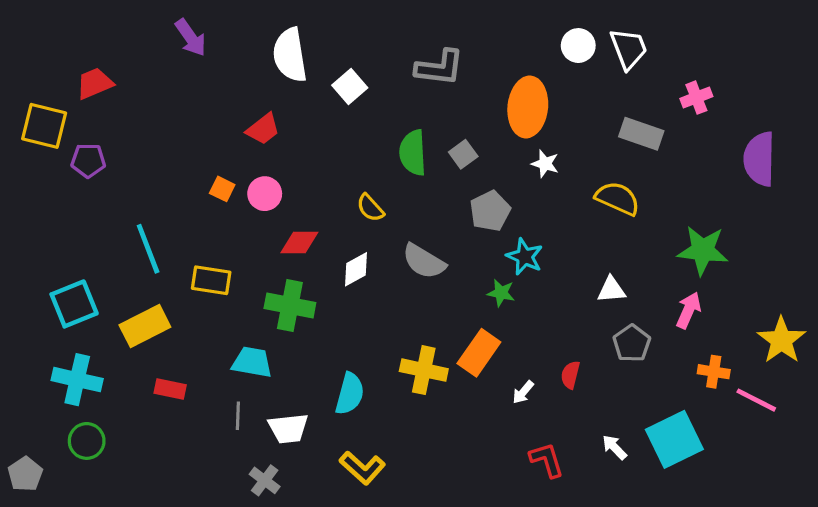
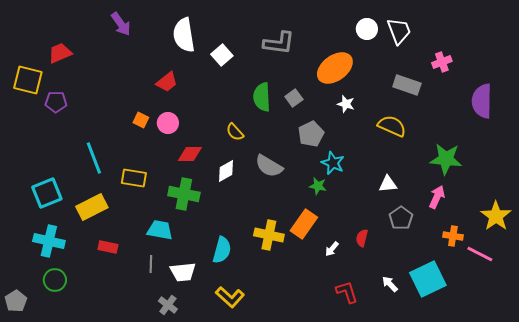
orange ellipse: (528, 107) -> (335, 68), turned 48

